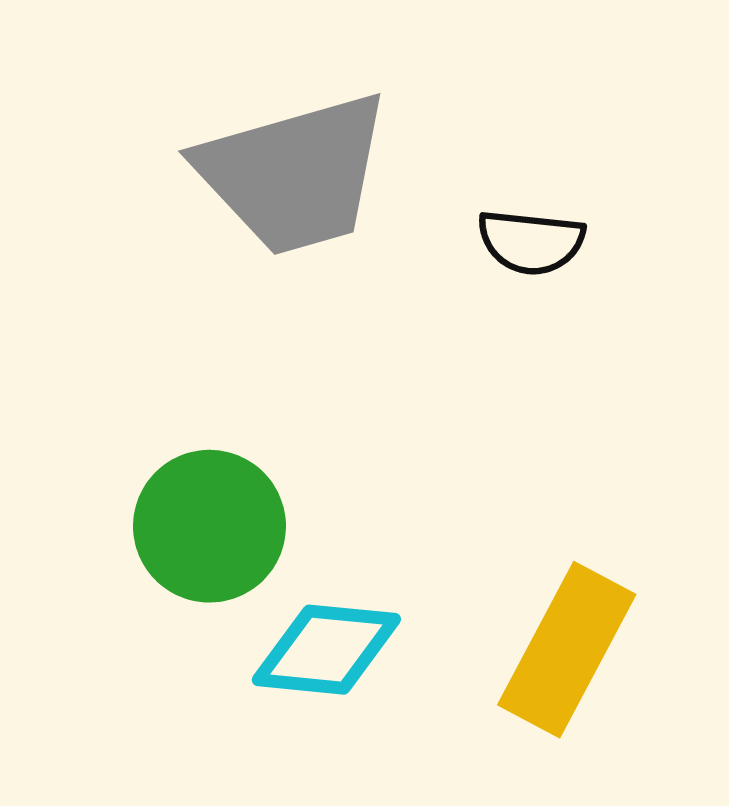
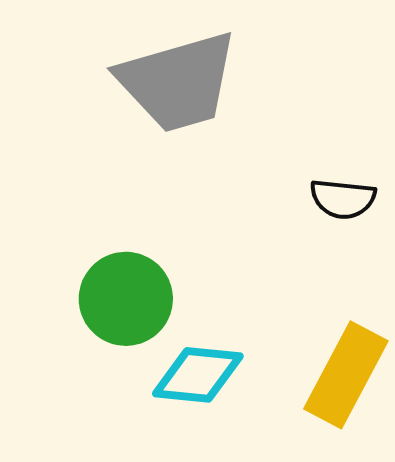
black semicircle: (531, 242) -> (343, 199), moved

